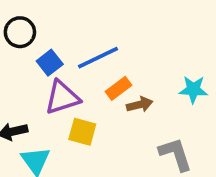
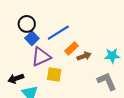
black circle: (20, 32) -> (27, 24), moved
cyan star: (193, 89) -> (112, 56), moved

